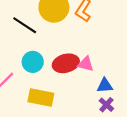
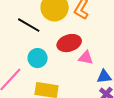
red ellipse: (66, 63) -> (69, 43), moved

